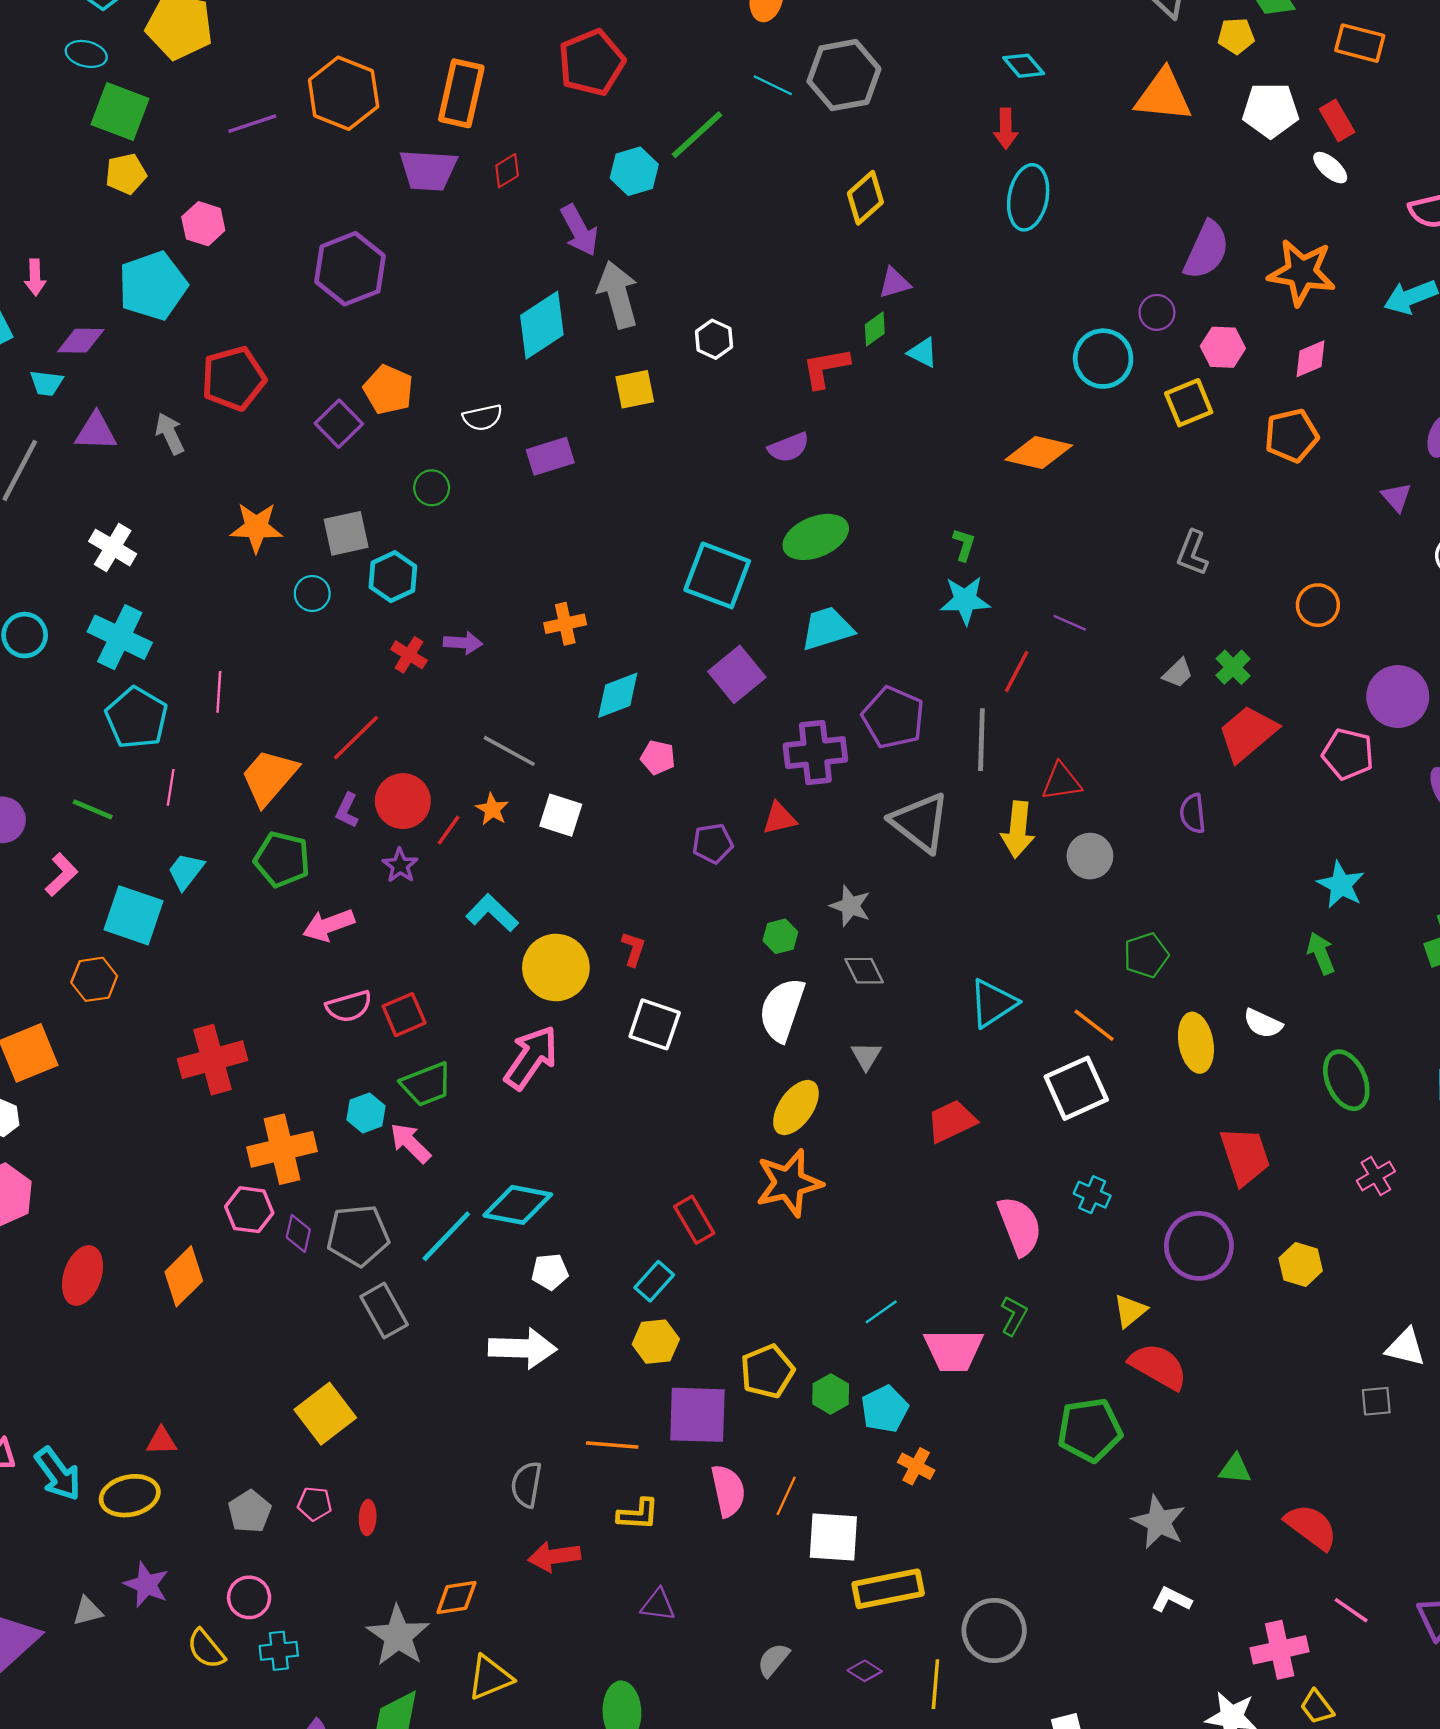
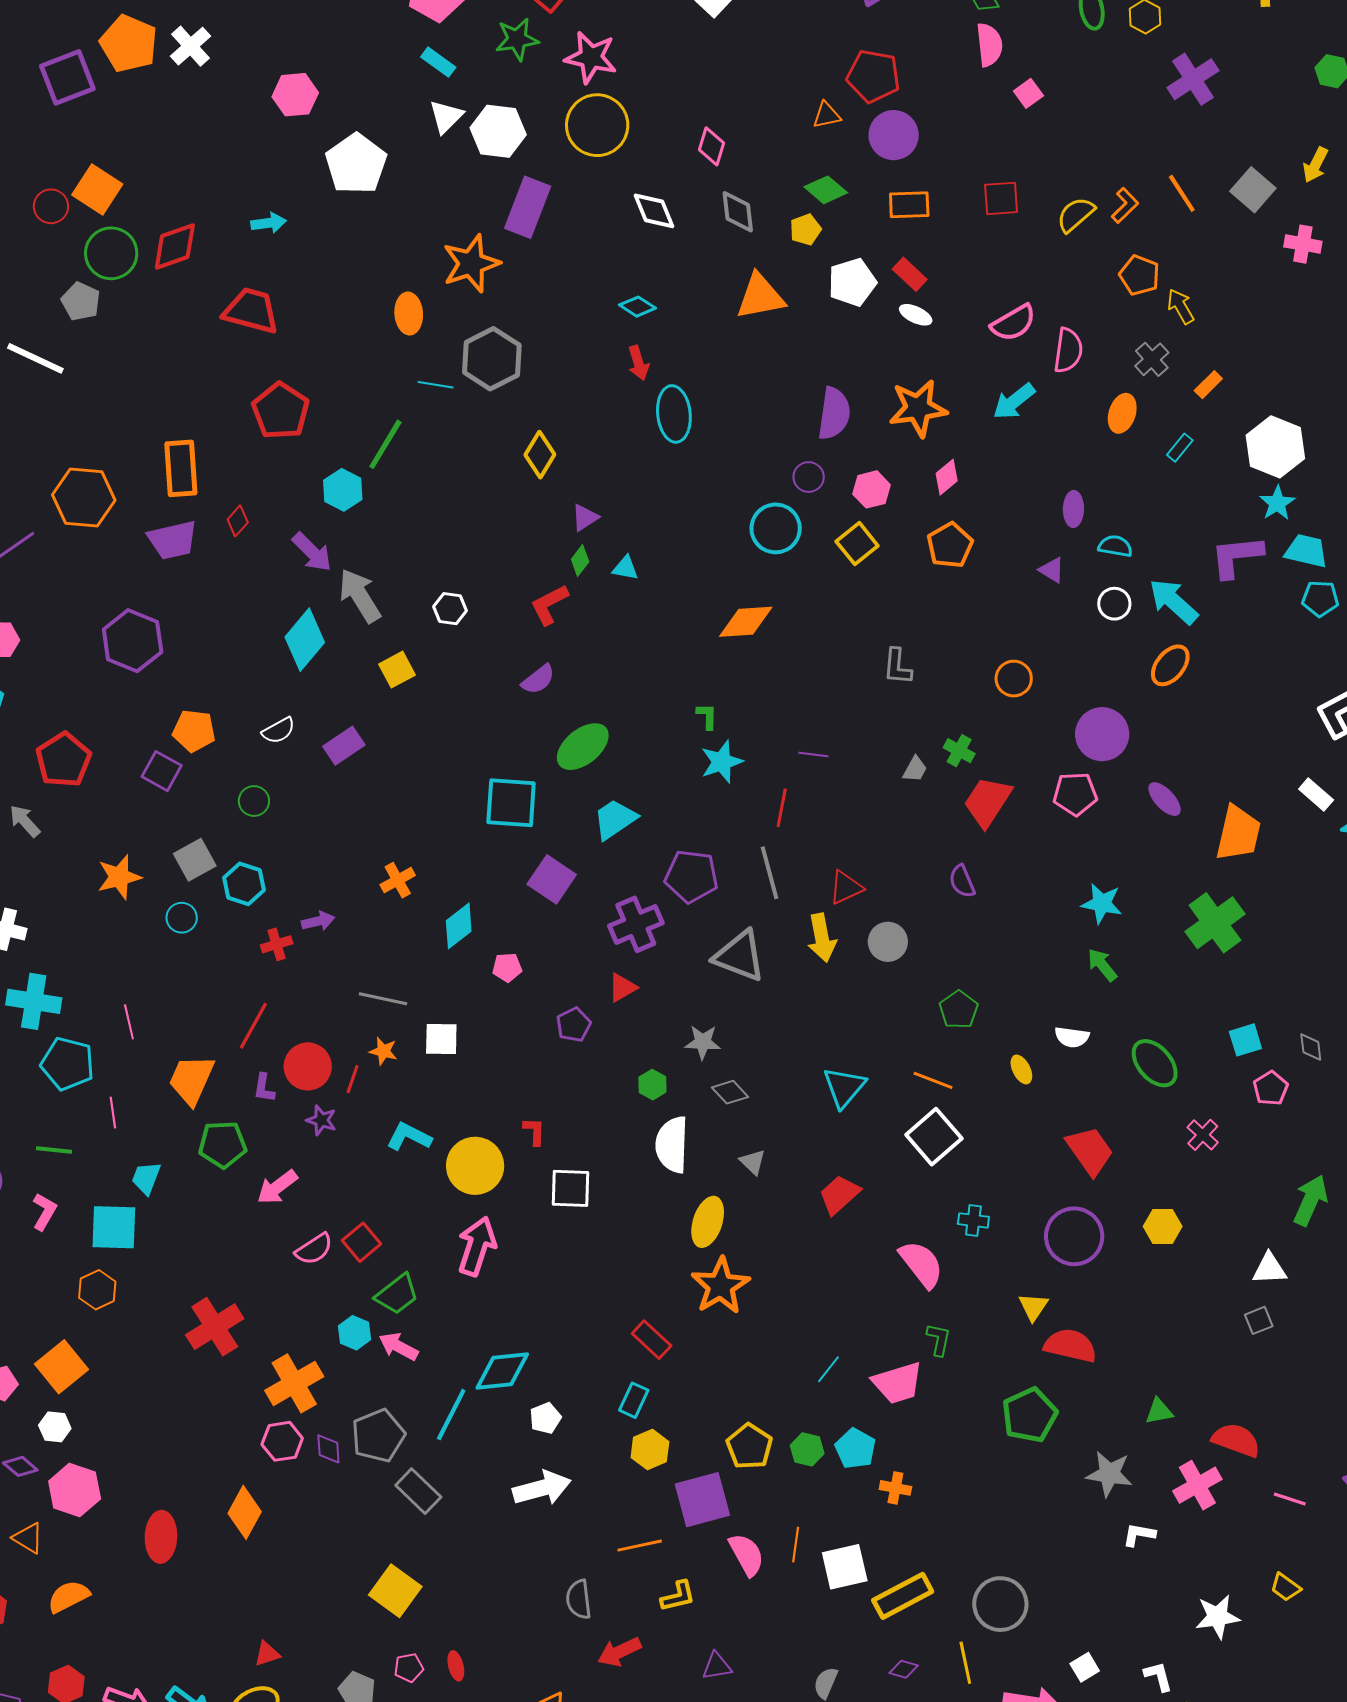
red cross: (409, 655) -> (277, 944), turned -32
yellow ellipse: (1196, 1043) -> (1021, 1069), size x0.6
pink cross: (1280, 1650) -> (1197, 1485), moved

